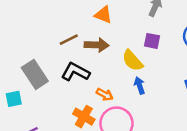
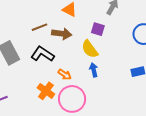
purple square: (152, 41) -> (98, 29), moved

